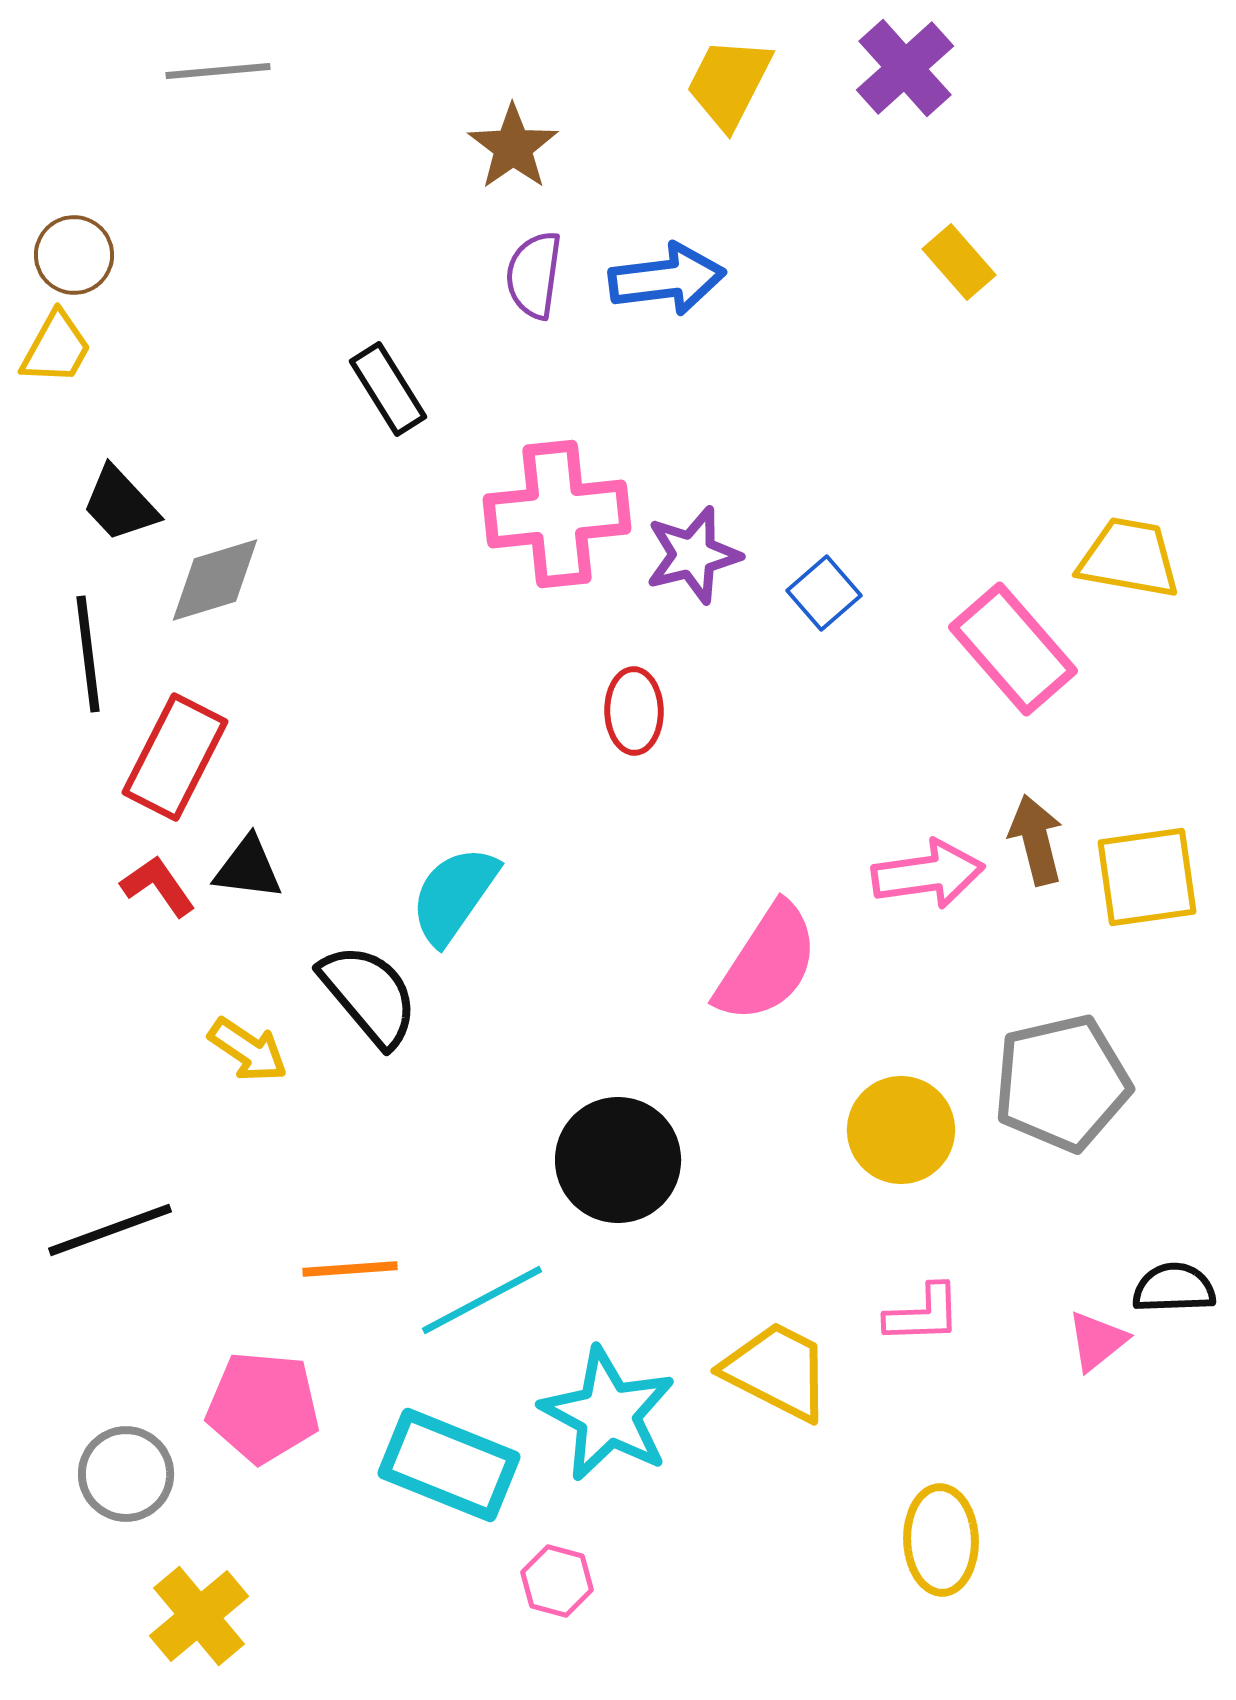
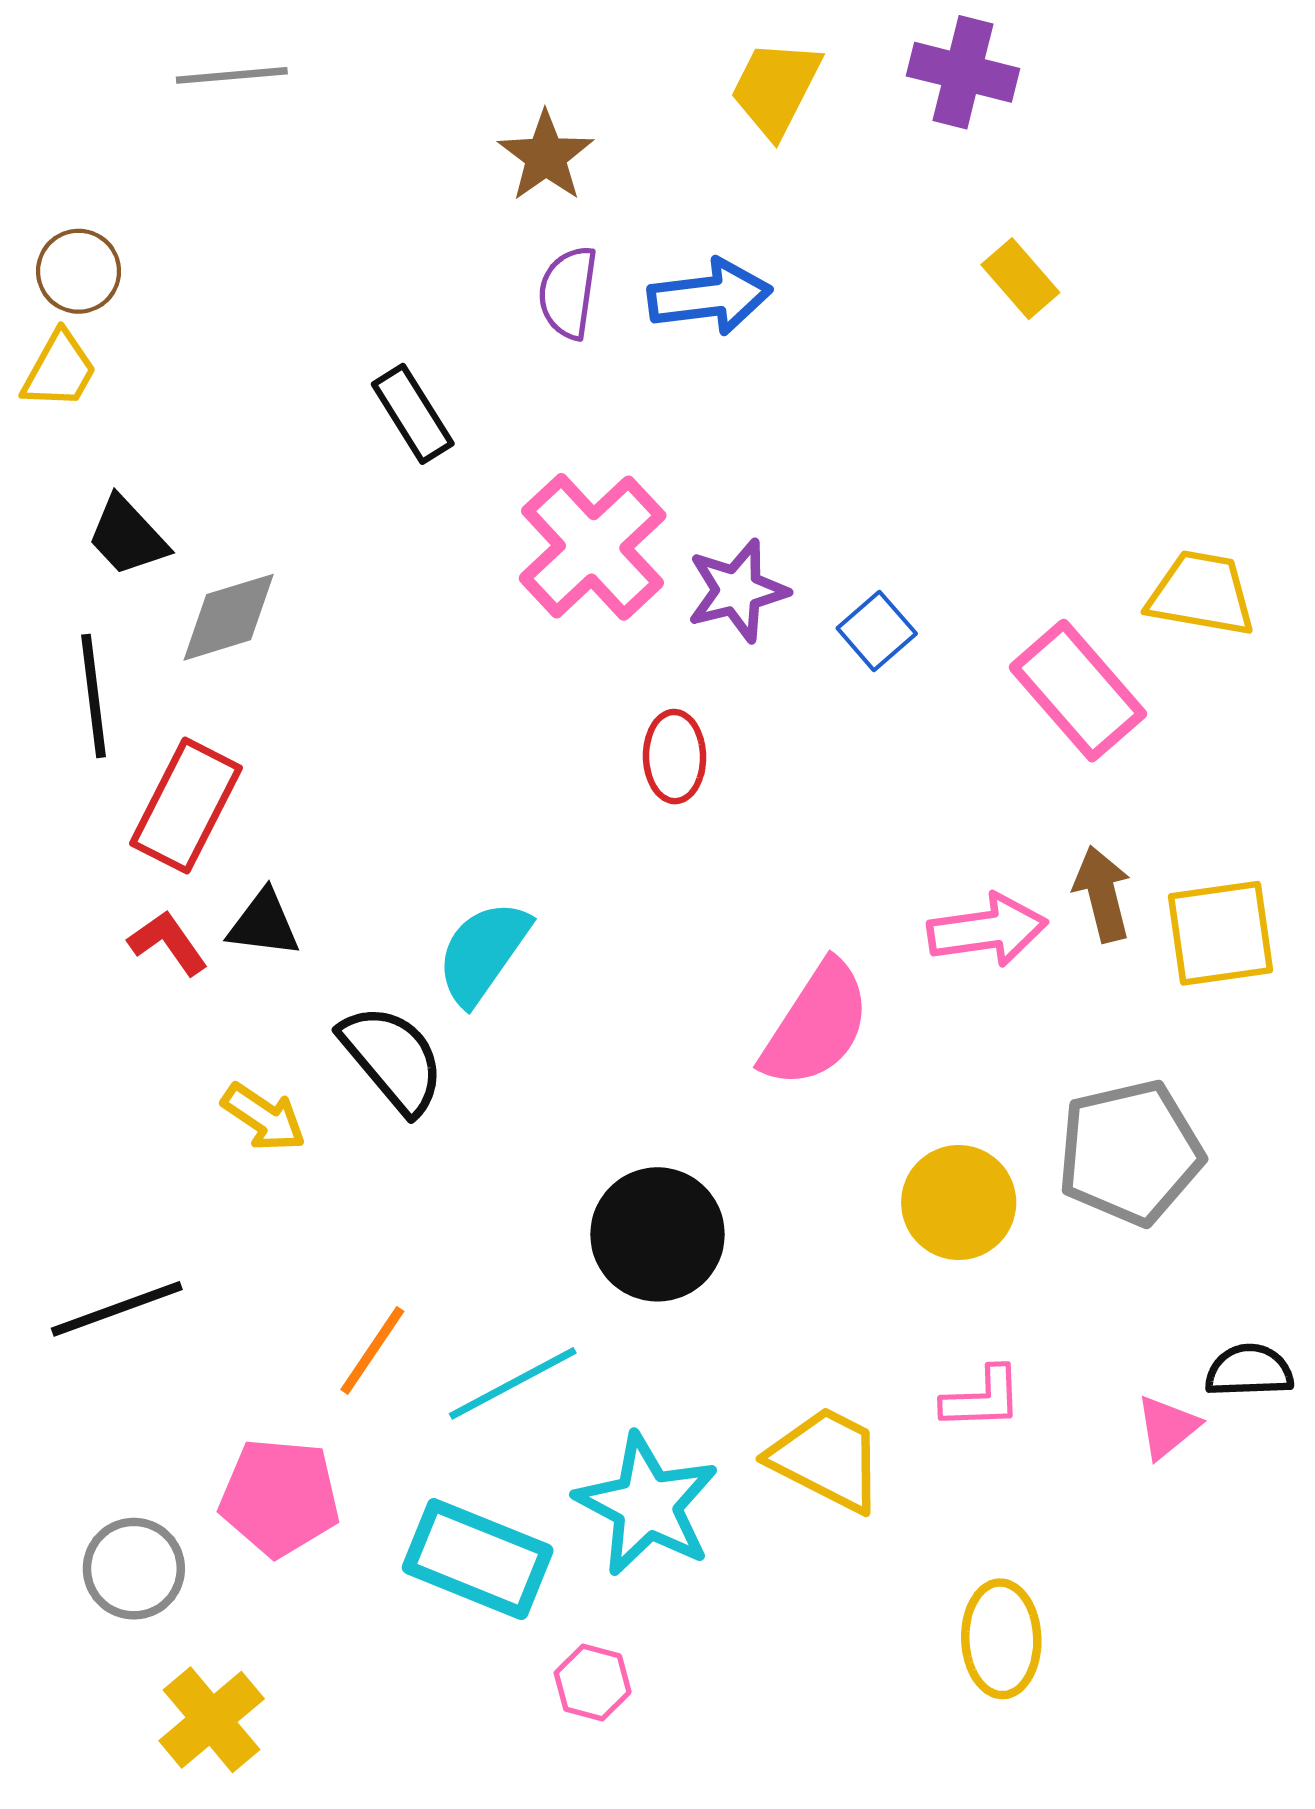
purple cross: (905, 68) -> (963, 72), turned -34
pink cross: (557, 514) -> (593, 547), turned -37
orange line: (350, 1269) -> (372, 1350), turned -52

